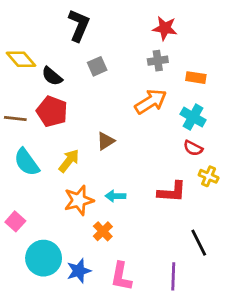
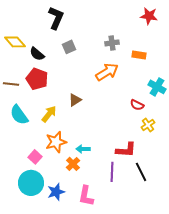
red star: (165, 28) -> (149, 16), moved
cyan cross: (193, 117) -> (157, 87), moved
yellow cross: (209, 176) -> (148, 125), turned 32
red L-shape: (172, 192) -> (126, 150), moved
cyan arrow: (115, 196) -> (83, 149), moved
pink square: (15, 221) -> (35, 157), moved
purple line: (173, 276) -> (112, 172), moved

